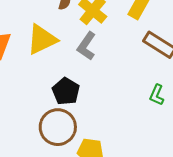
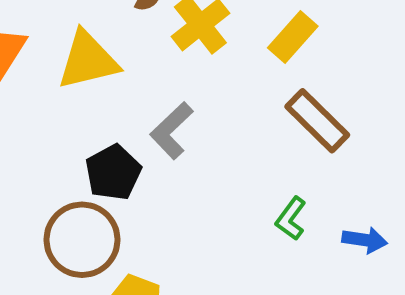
gray L-shape: (87, 46) -> (172, 131), moved

